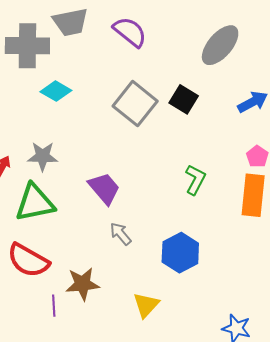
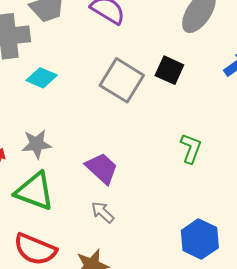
green triangle: (35, 203) -> (35, 191), turned 39
gray arrow: (121, 234) -> (103, 212), moved
blue hexagon: (180, 253) -> (200, 239), moved

